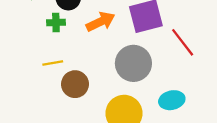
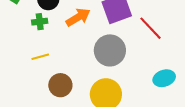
brown circle: (75, 84) -> (60, 85), moved
cyan ellipse: (172, 100) -> (164, 78), moved

